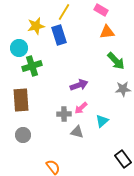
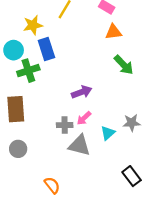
blue rectangle: (59, 35) -> (46, 49), moved
gray star: (123, 89) -> (132, 123), moved
gray triangle: (77, 132) -> (79, 145), size x1.5

